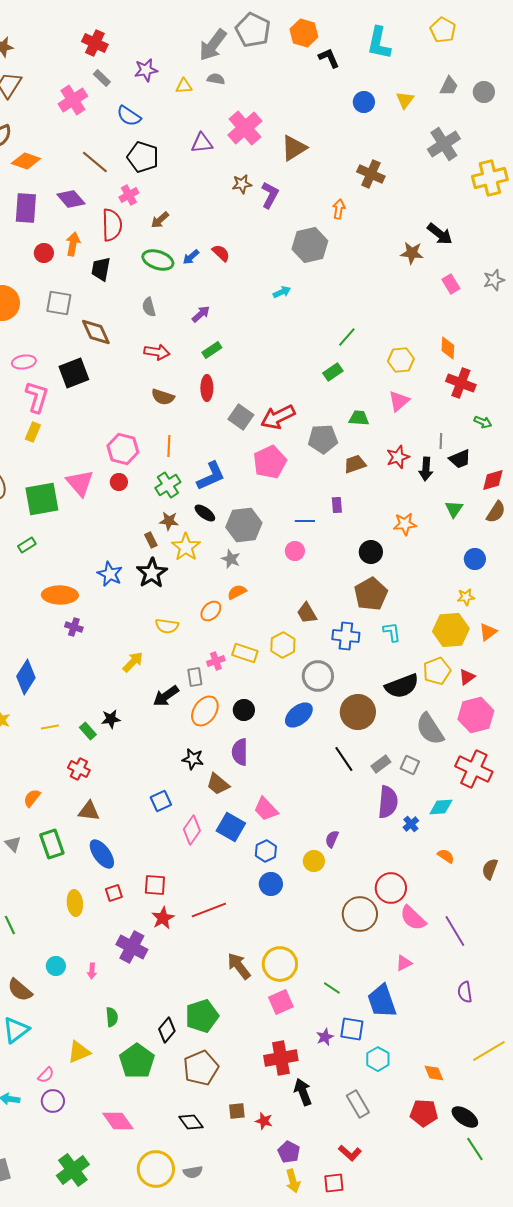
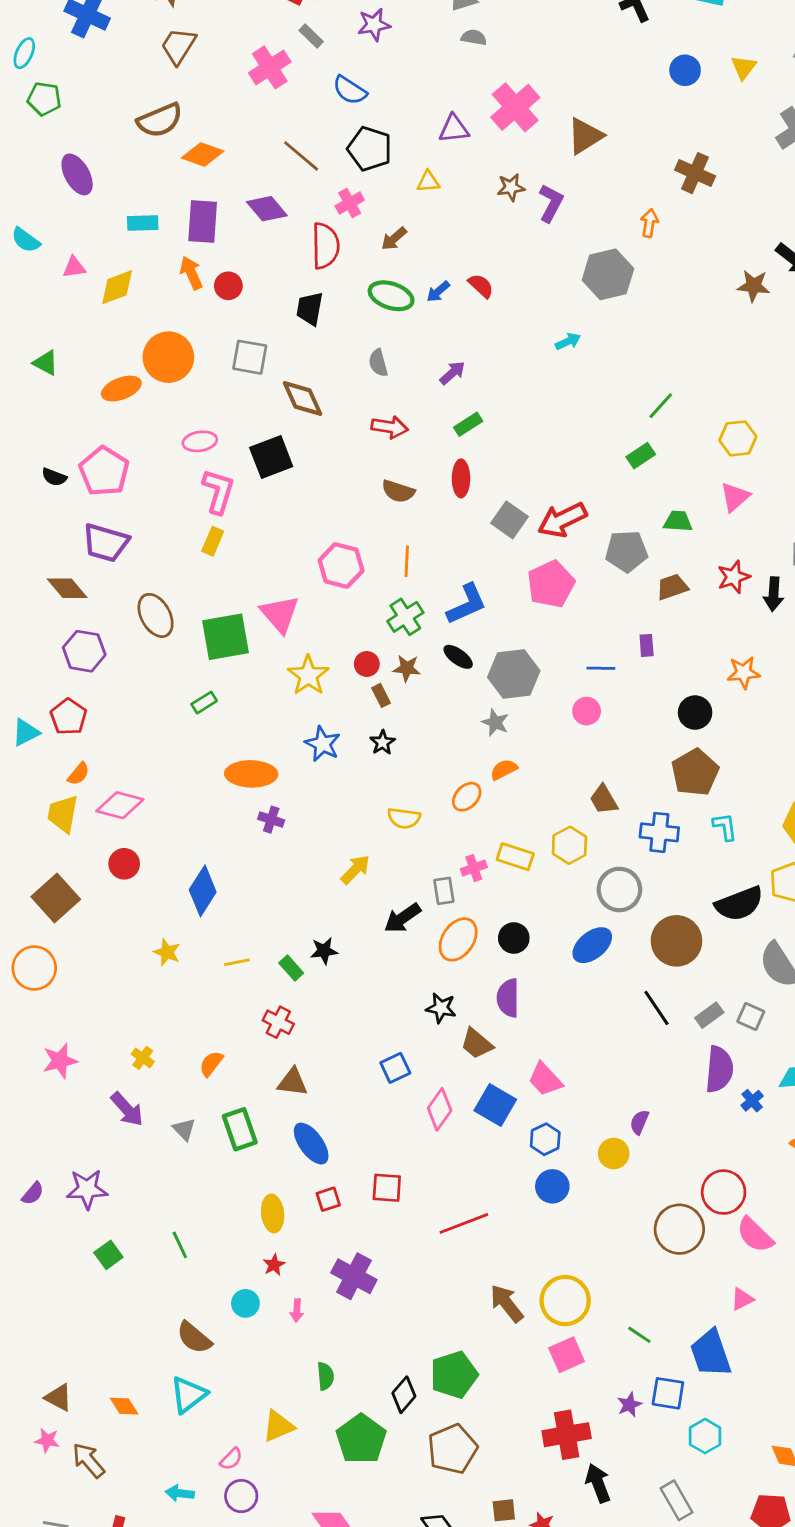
yellow triangle: (184, 86) -> (428, 182), moved
orange arrow: (73, 244) -> (191, 273), moved, turned -35
red circle: (119, 482) -> (367, 664), moved
yellow star: (186, 547) -> (308, 675), moved
black star: (152, 573) -> (382, 742), size x0.6
red star: (163, 918) -> (274, 1265), moved, size x0.7

